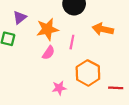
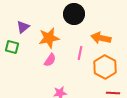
pink line: (72, 42) -> (80, 53), moved
orange hexagon: (88, 73) -> (105, 67), moved

